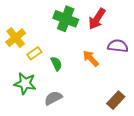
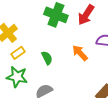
yellow rectangle: (34, 53) -> (18, 53), moved

